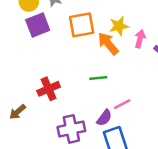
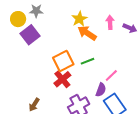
orange square: (82, 25) -> (63, 61), moved
yellow star: (119, 26) -> (79, 19), moved
red cross: (49, 89) -> (62, 79), moved

